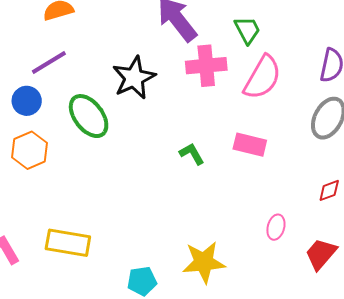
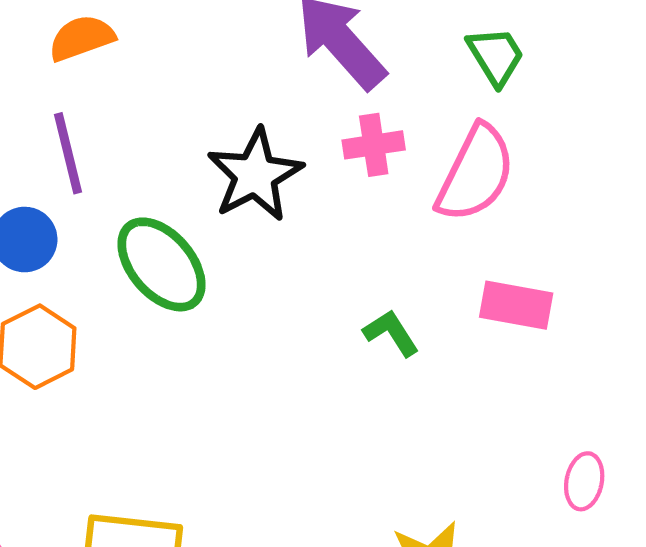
purple line: (49, 63) -> (68, 153), turned -69
pink cross: (206, 66) -> (374, 145), moved, size x0.7
pink semicircle: (262, 77) -> (476, 173), moved

